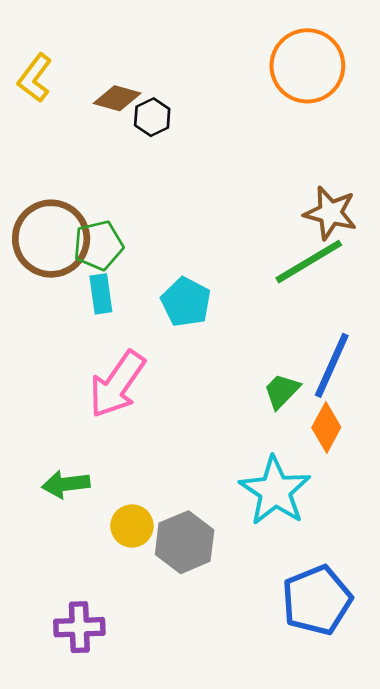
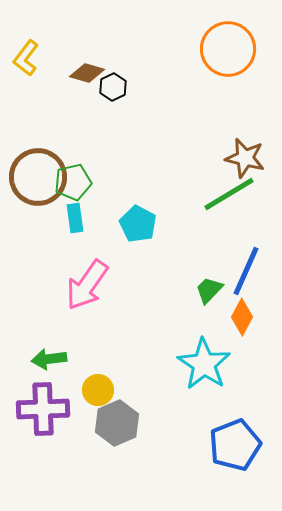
gray hexagon: (185, 542) -> (117, 423), moved
purple cross: (79, 627) -> (43, 409), moved, size x1.4

